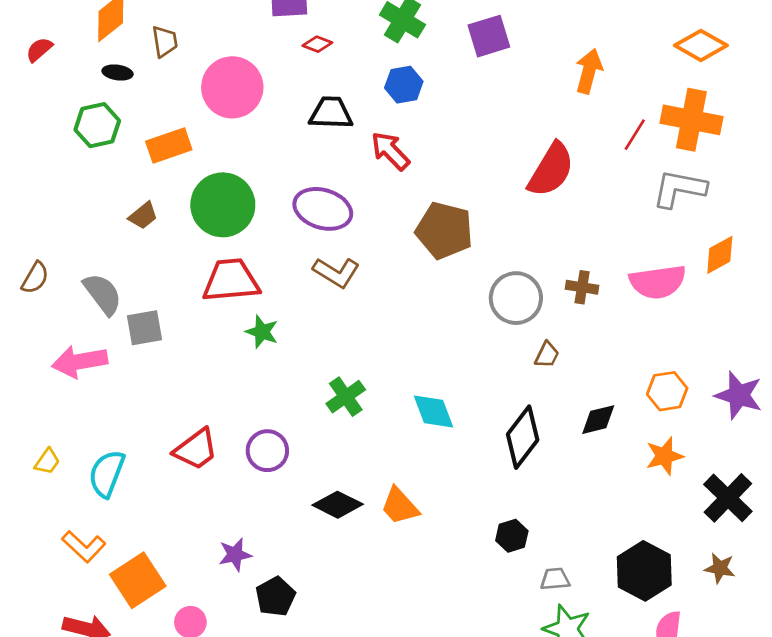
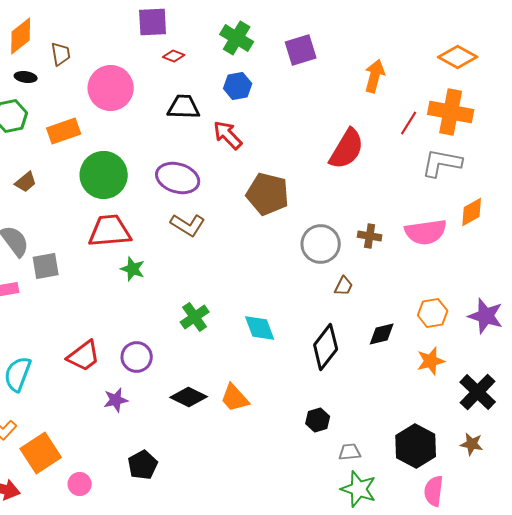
brown trapezoid: (143, 216) -> (26, 182), moved
purple star: (235, 555) -> (116, 400), moved

